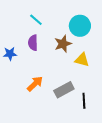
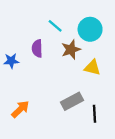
cyan line: (36, 20) -> (55, 26), moved
orange arrow: (35, 84) -> (20, 109), moved

